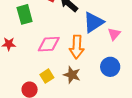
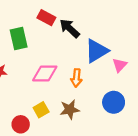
orange arrow: (77, 47) -> (76, 78), size x0.7
brown star: (72, 75) -> (70, 109), turned -30

